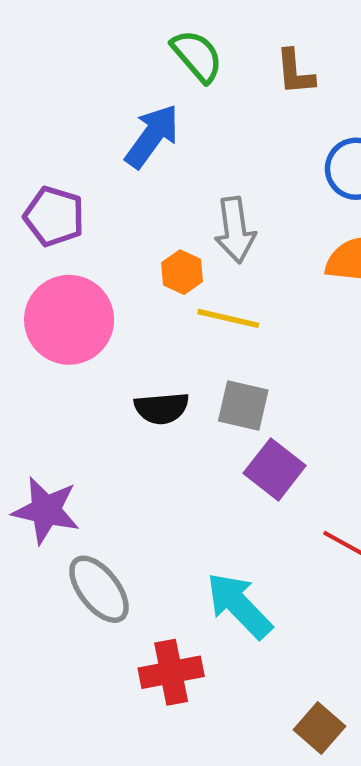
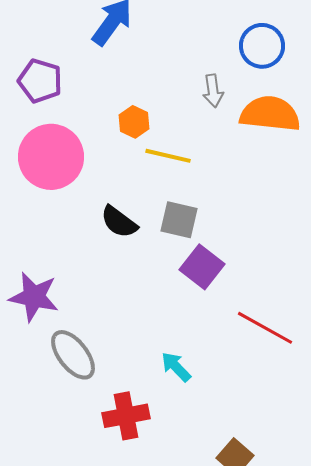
gray arrow: (235, 230) -> (213, 91), moved, size x0.7
black semicircle: (162, 408) -> (119, 222), turned 42
cyan arrow: (239, 606) -> (176, 367), size x0.6

